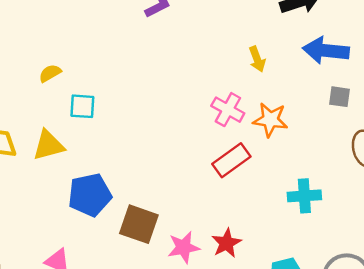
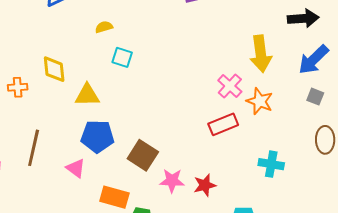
blue arrow: (326, 50) -> (313, 60), turned -64
yellow arrow: (257, 59) -> (261, 54), size x1.8
yellow triangle: (48, 145) -> (87, 95), moved
blue pentagon: (90, 195) -> (97, 136), moved

